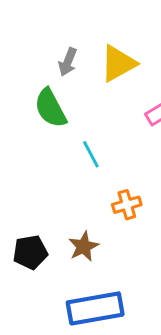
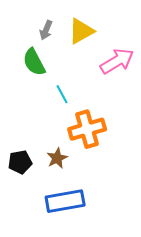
orange cross: (127, 205) -> (87, 129), size x1.8

